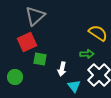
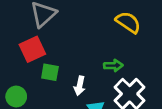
yellow semicircle: (98, 33) -> (128, 22), moved

